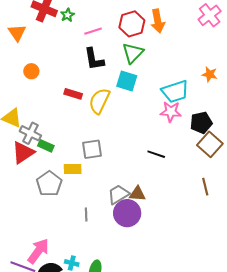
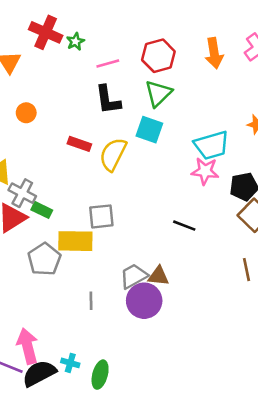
orange arrow: (158, 21) -> (214, 53), moved
yellow rectangle: (73, 169) -> (75, 241), size x1.5
pink arrow: (38, 251) -> (27, 346), turned -52

